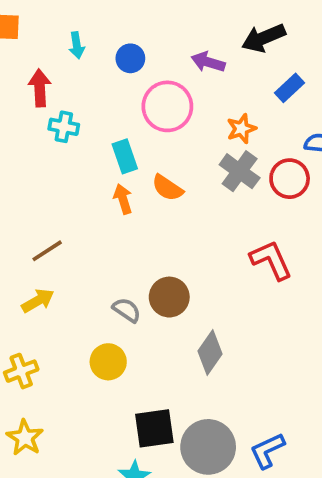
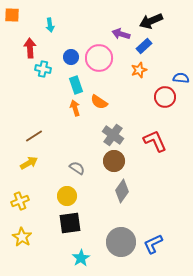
blue circle: (130, 58) -> (71, 57), moved
blue rectangle: (290, 88) -> (144, 46), moved
gray cross: (240, 171) -> (113, 135), moved
brown circle: (169, 297) -> (114, 161), moved
black square: (154, 428) -> (70, 223), moved

